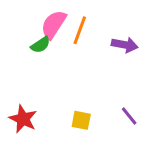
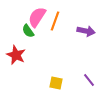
green semicircle: (40, 45) -> (28, 31), turned 88
red star: (23, 119) -> (16, 55), moved

